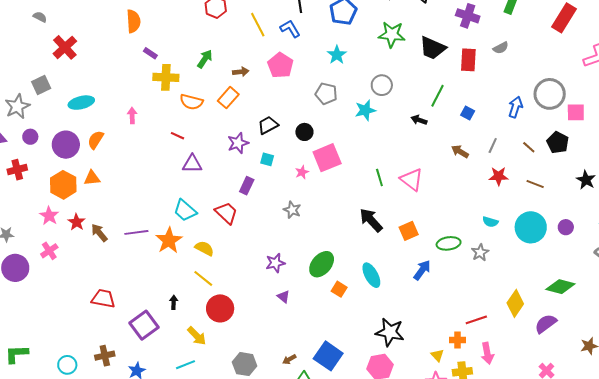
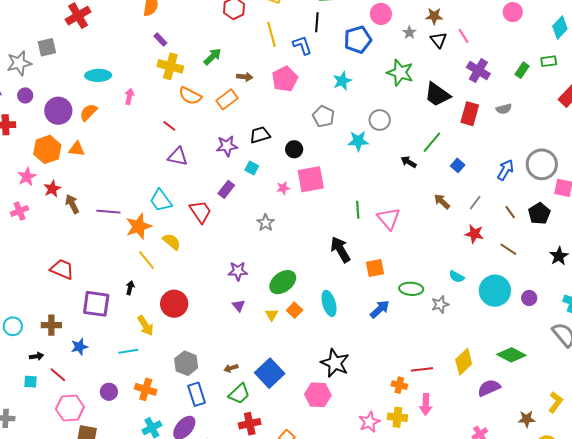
cyan ellipse: (81, 103) -> (98, 75), moved
yellow line: (203, 278) -> (146, 260), moved
purple square: (144, 325) -> (96, 304), turned 32
yellow triangle: (437, 355) -> (272, 315), moved

